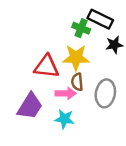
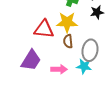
pink arrow: (66, 93) -> (59, 69), moved
cyan star: (64, 119) -> (84, 66), moved

